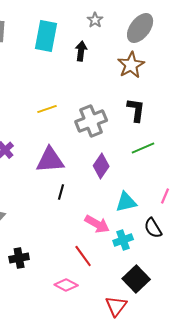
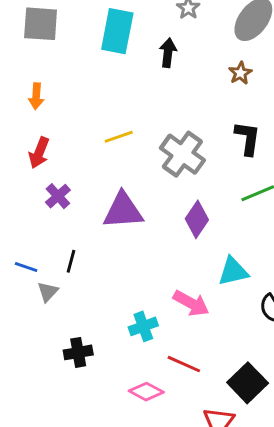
brown star: (131, 65) -> (240, 73), size x0.6
gray cross: (91, 121) -> (182, 154), turned -32
black line: (61, 192) -> (71, 261), moved
cyan cross: (123, 240) -> (143, 326), moved
red line: (83, 256) -> (184, 364), moved, turned -30

